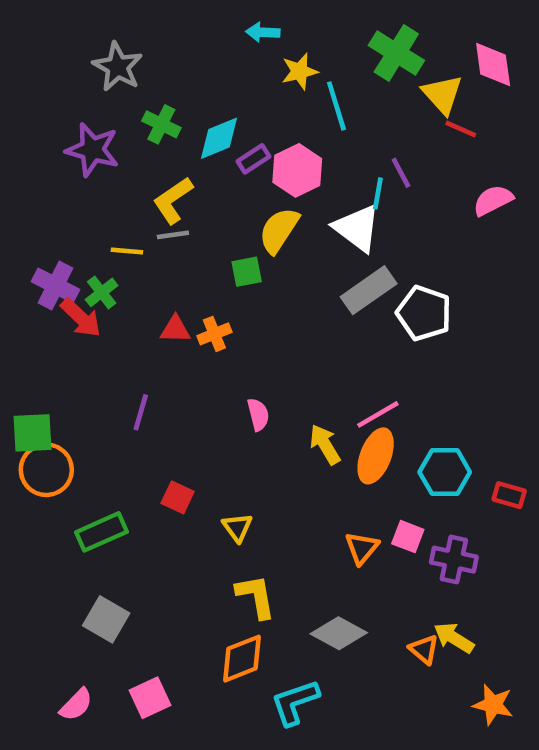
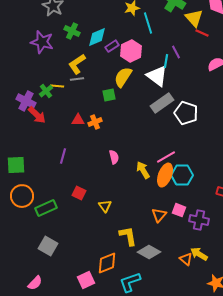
green cross: (102, 292) -> (46, 91), moved
orange circle: (46, 470) -> (22, 196), moved
cyan hexagon: (445, 472) -> (182, 175), moved
yellow L-shape: (256, 596) -> (128, 236), moved
pink square: (150, 698) -> (86, 280), moved

